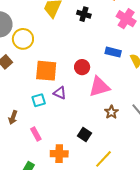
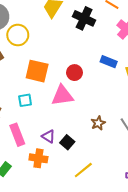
black cross: (84, 14) -> (84, 18), size x1.5
pink triangle: (99, 87) -> (62, 96), moved
purple triangle: (60, 93) -> (48, 136), moved
pink rectangle: (36, 134) -> (17, 135), size x1.5

